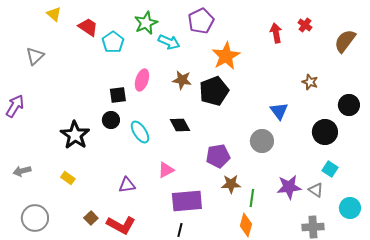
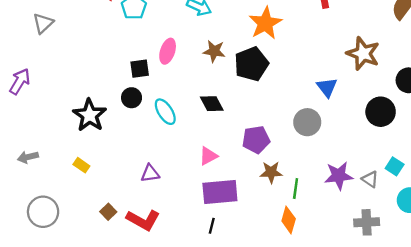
brown star: (310, 82) -> (363, 54), size x1.8
cyan square: (330, 169) -> (395, 166), moved
pink triangle: (166, 170) -> (208, 156), moved

